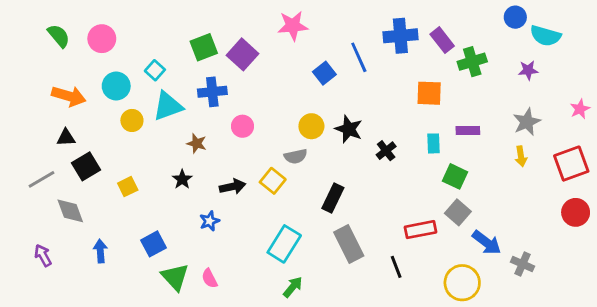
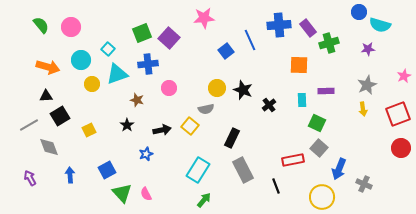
blue arrow: (487, 243) -> (339, 169), turned 75

